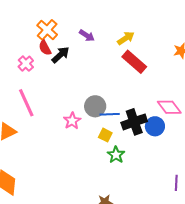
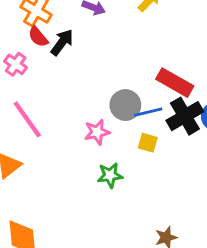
red rectangle: (134, 62) -> (175, 83), moved
pink star: (72, 121) -> (97, 132), turned 30
green star: (116, 155) -> (110, 175), moved, turned -30

